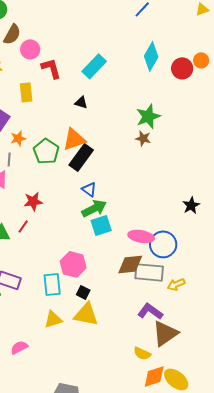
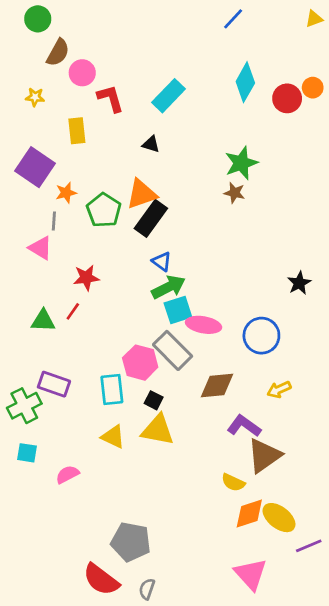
pink ellipse: (141, 236) -> (204, 325), moved
brown diamond: (130, 264) -> (217, 385), moved
gray rectangle: (149, 272) -> (173, 350), moved, turned 40
yellow triangle: (53, 319) -> (113, 437), turned 42

